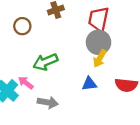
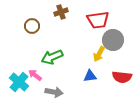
red trapezoid: (99, 19) -> (98, 20), turned -110
gray circle: (99, 42) -> (113, 40), moved

